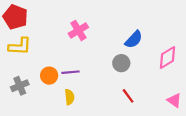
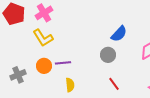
pink cross: (78, 30) -> (44, 13), moved
yellow L-shape: (20, 46) -> (43, 38), moved, turned 55
yellow semicircle: (69, 97) -> (70, 85), moved

